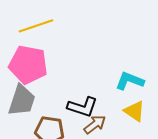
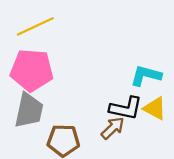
black L-shape: (83, 107) -> (126, 108), moved

